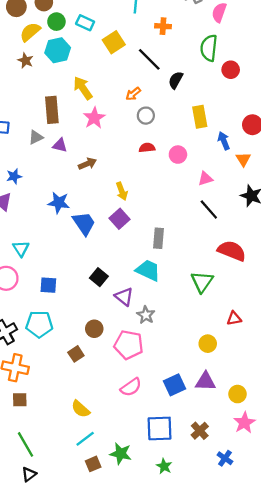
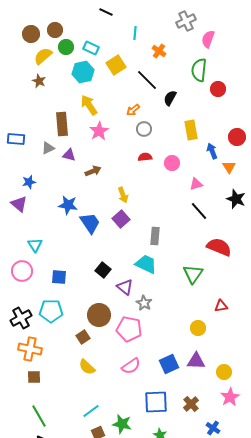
orange cross: (163, 26) -> (159, 51), turned 32
cyan hexagon: (58, 50) -> (83, 72), moved
brown circle: (94, 329) -> (99, 315), size x1.5
yellow semicircle: (81, 409) -> (87, 367), moved

